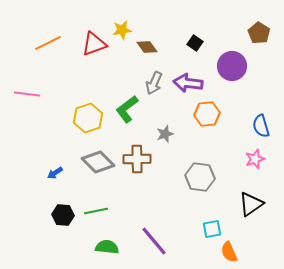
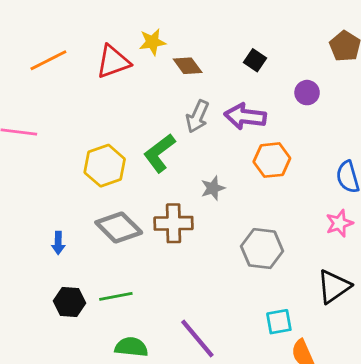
purple circle: (232, 66) -> (307, 93), size x0.6
blue arrow: (55, 173) -> (58, 243), turned -56

